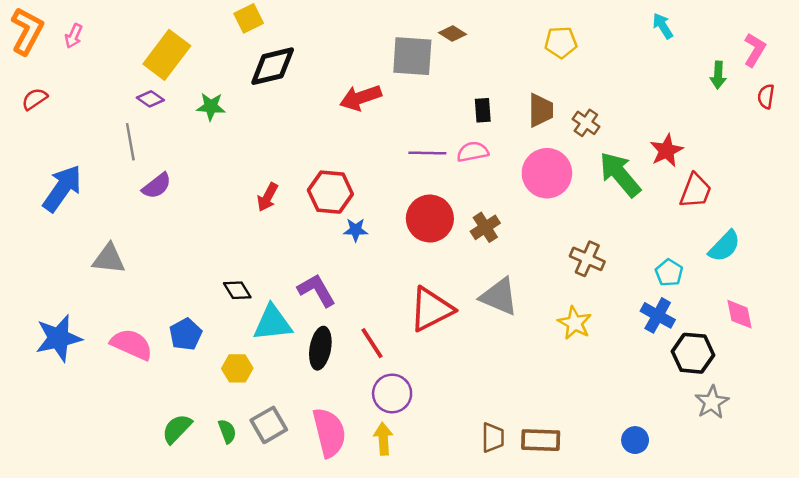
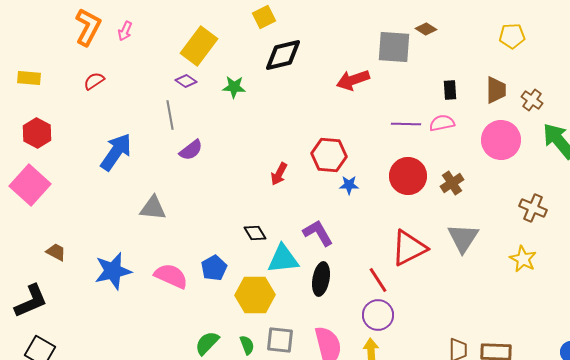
red arrow: (267, 197) -> (279, 174), moved
gray triangle: (499, 297) -> (463, 238), turned 40
red line: (372, 343) -> (378, 280), moved
yellow hexagon: (237, 368) -> (255, 295), size x1.6
gray square: (269, 425) -> (280, 340), turned 36

